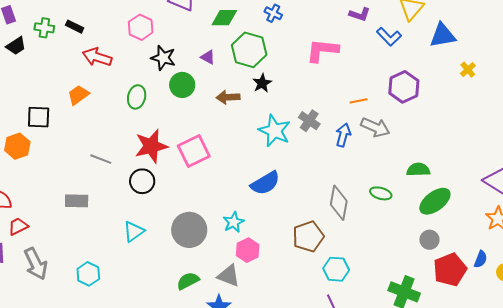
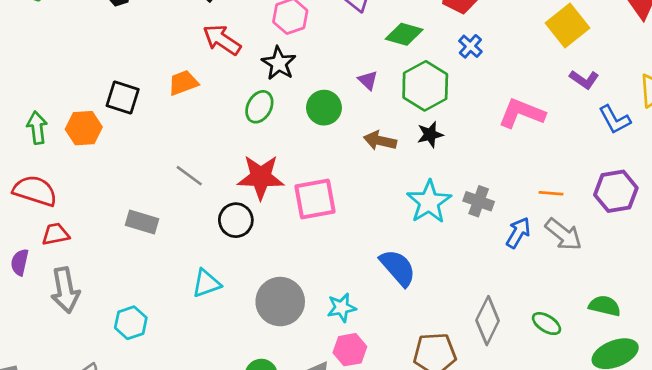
black star: (163, 58) -> (279, 63), moved
gray cross: (309, 121) -> (479, 201), turned -30
blue semicircle: (265, 183) -> (398, 268), turned -116

